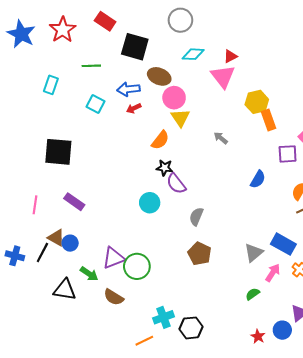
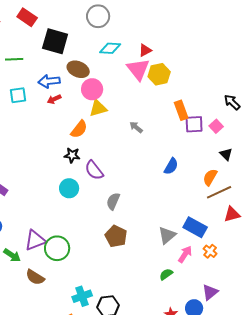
yellow hexagon: (257, 102) -> (159, 74), moved
cyan square: (96, 104) -> (18, 95), turned -36
yellow triangle: (180, 118) -> (98, 108), turned 48
purple square: (288, 154) -> (194, 124), moved
black star: (165, 168) -> (72, 155), moved

